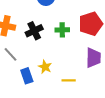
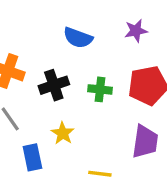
yellow star: (45, 67) -> (63, 133), moved

